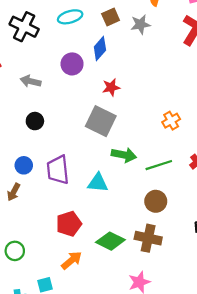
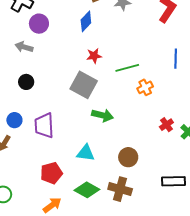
purple circle: (72, 64) -> (39, 24), moved
green line: (159, 165) -> (127, 68), moved
cyan triangle: (98, 183) -> (86, 153), moved

